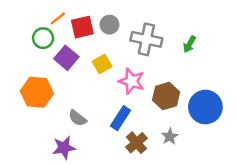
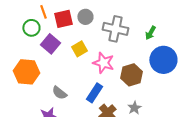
orange line: (58, 18) -> (43, 12), turned -72
blue circle: (205, 107) -> (163, 60), moved

